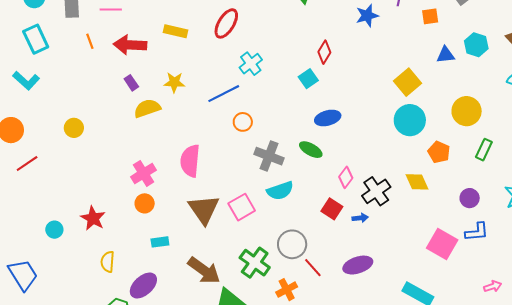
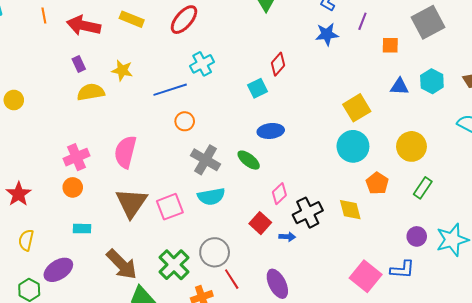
purple circle: (470, 198) -> (417, 236), moved
purple ellipse: (358, 265) -> (277, 284), turned 72

